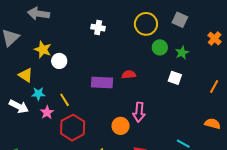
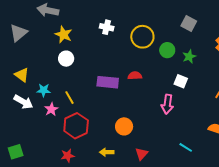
yellow circle: (146, 24) -> (142, 37), moved
yellow star: (43, 50) -> (63, 35), moved
yellow triangle: (26, 75) -> (22, 75), moved
pink arrow: (139, 112) -> (167, 104), moved

